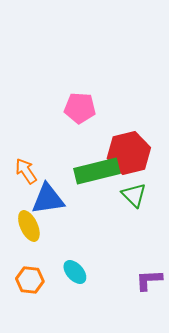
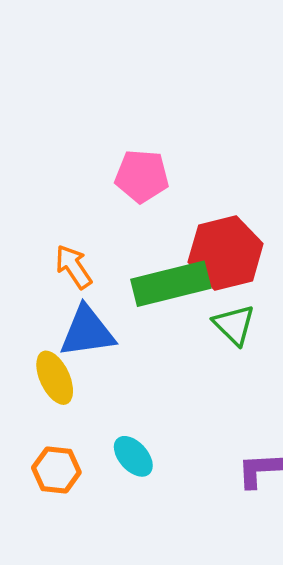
orange arrow: (26, 171) -> (73, 267), moved

